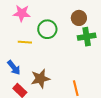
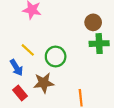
green circle: (47, 29) -> (56, 56), moved
yellow line: (25, 42) -> (28, 50), moved, turned 32

